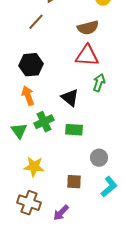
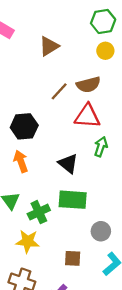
brown line: (36, 22) -> (59, 91), moved
green cross: (44, 122) -> (39, 212), moved
green rectangle: (74, 130) -> (73, 200), size x1.4

